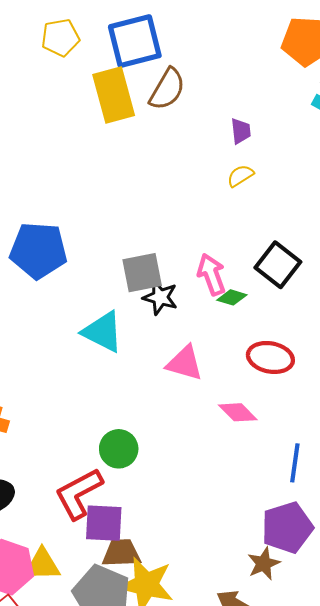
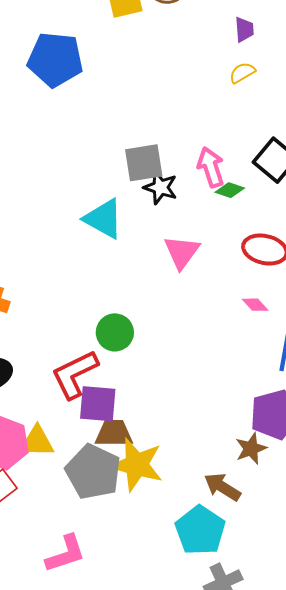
blue pentagon: (38, 250) -> (55, 59), moved
pink triangle: (185, 363) -> (182, 252), turned 48
pink diamond: (238, 412) -> (255, 305), moved, size x0.7

